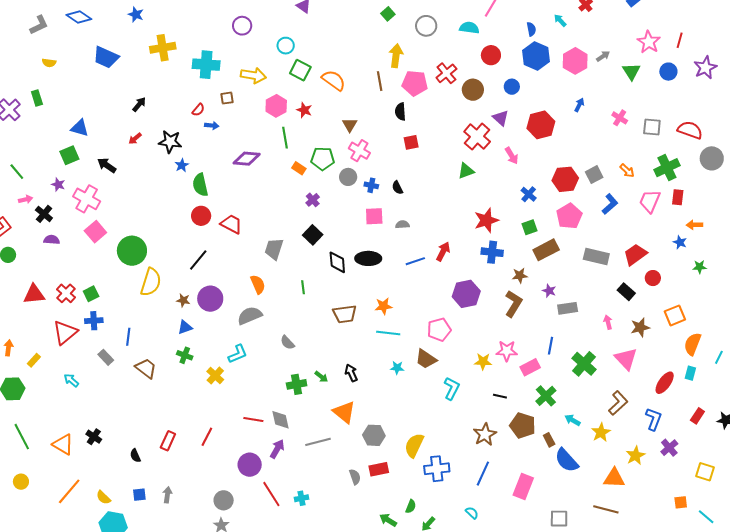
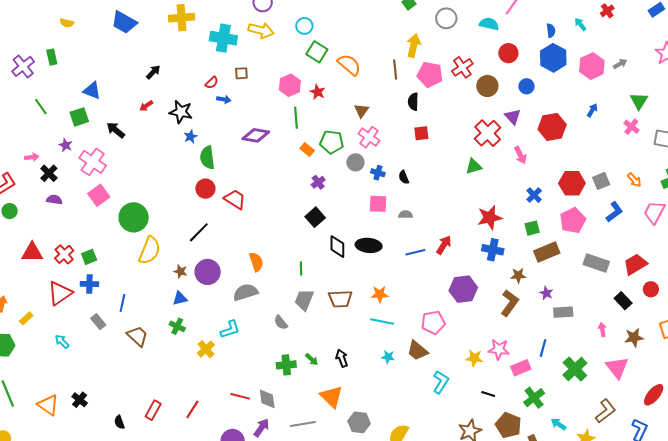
green triangle: (631, 71) -> (639, 101), moved
yellow arrow: (253, 75) -> (261, 30), moved
green line: (17, 172) -> (41, 107), moved
gray trapezoid: (274, 249) -> (304, 300), moved

